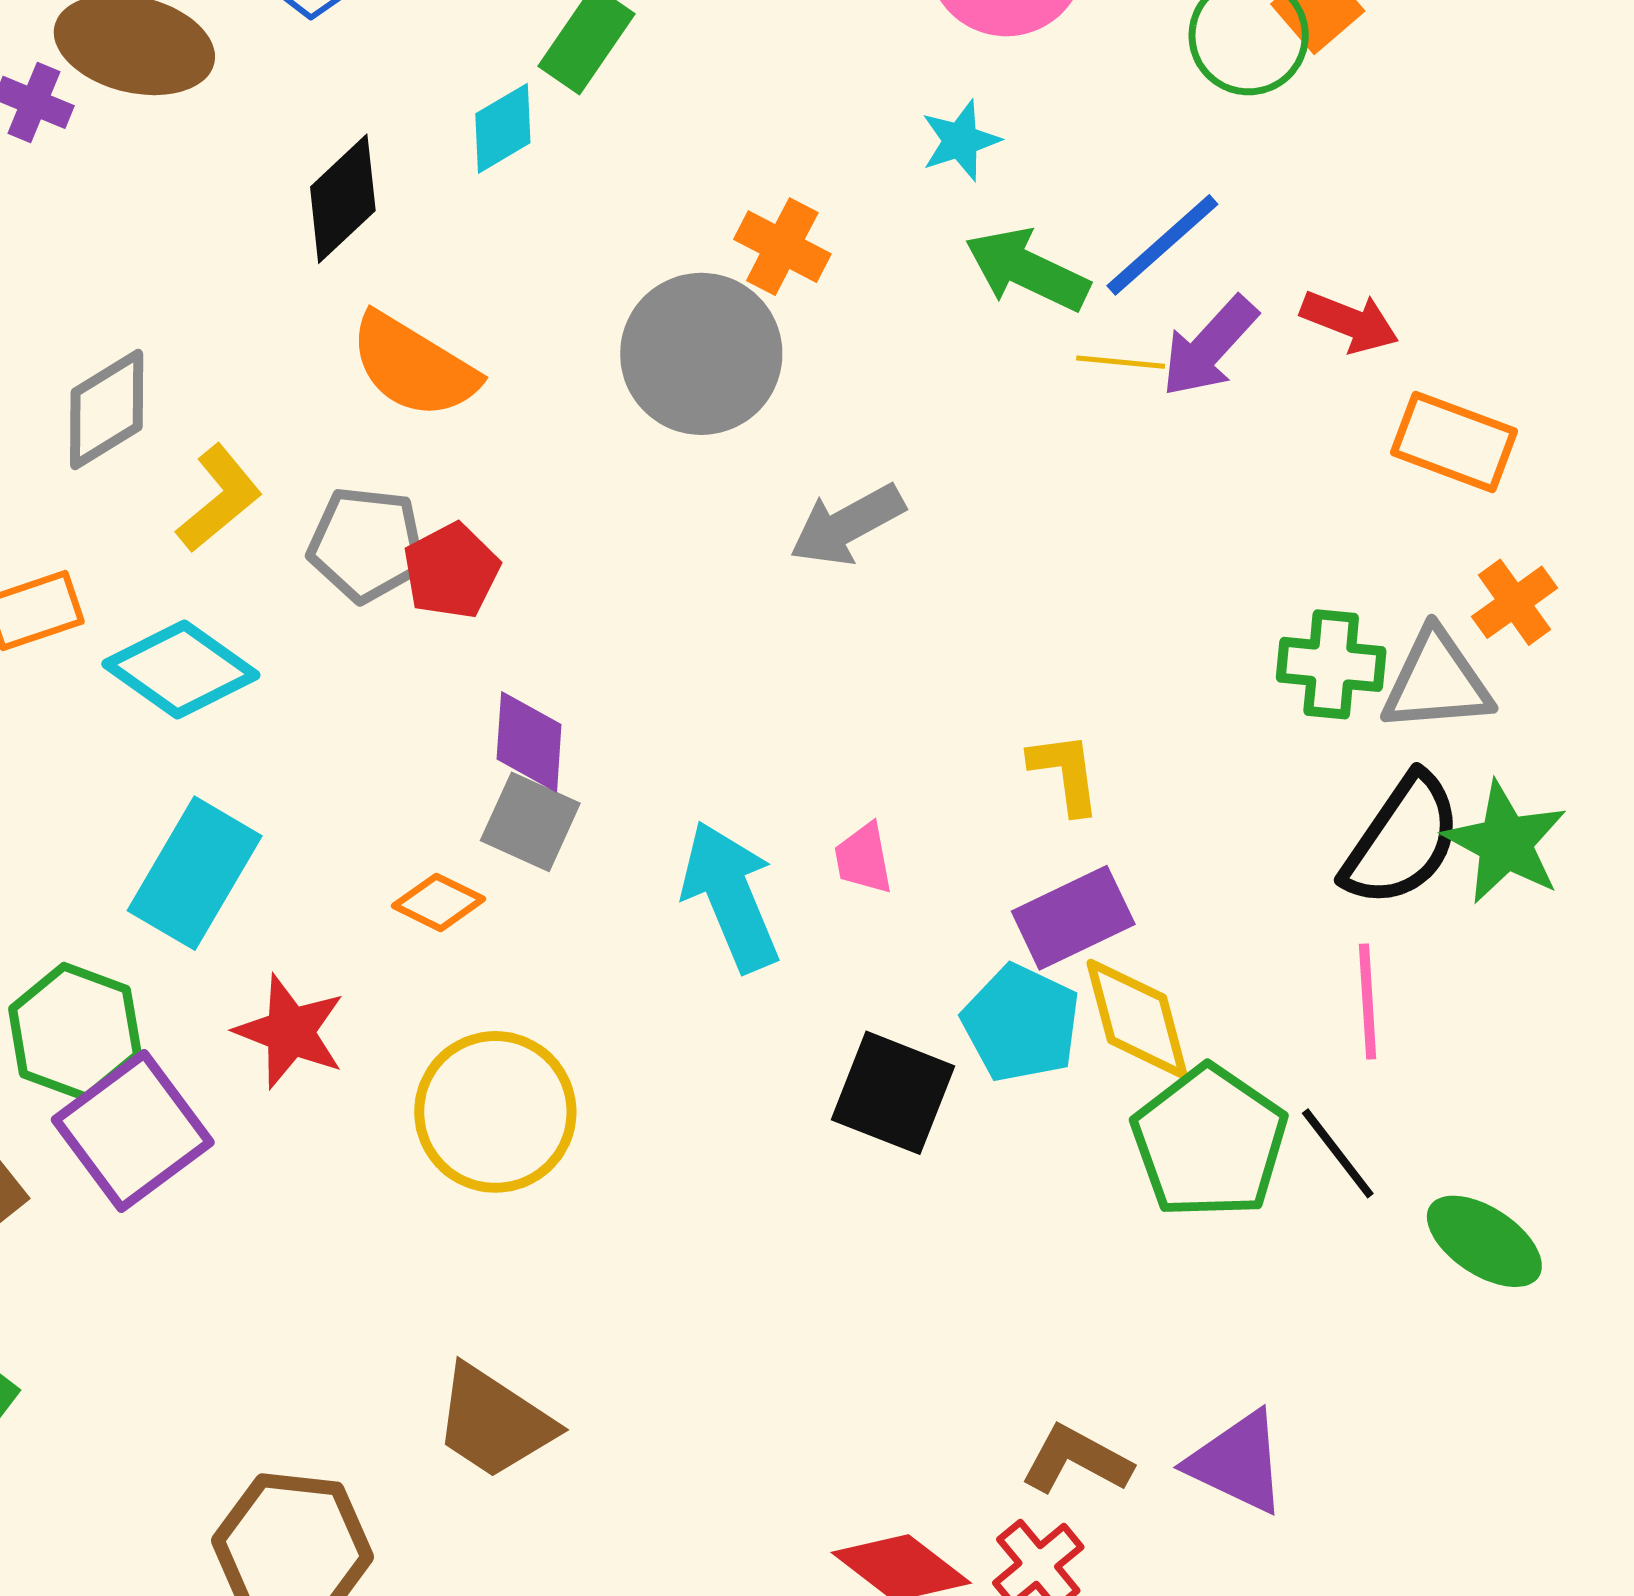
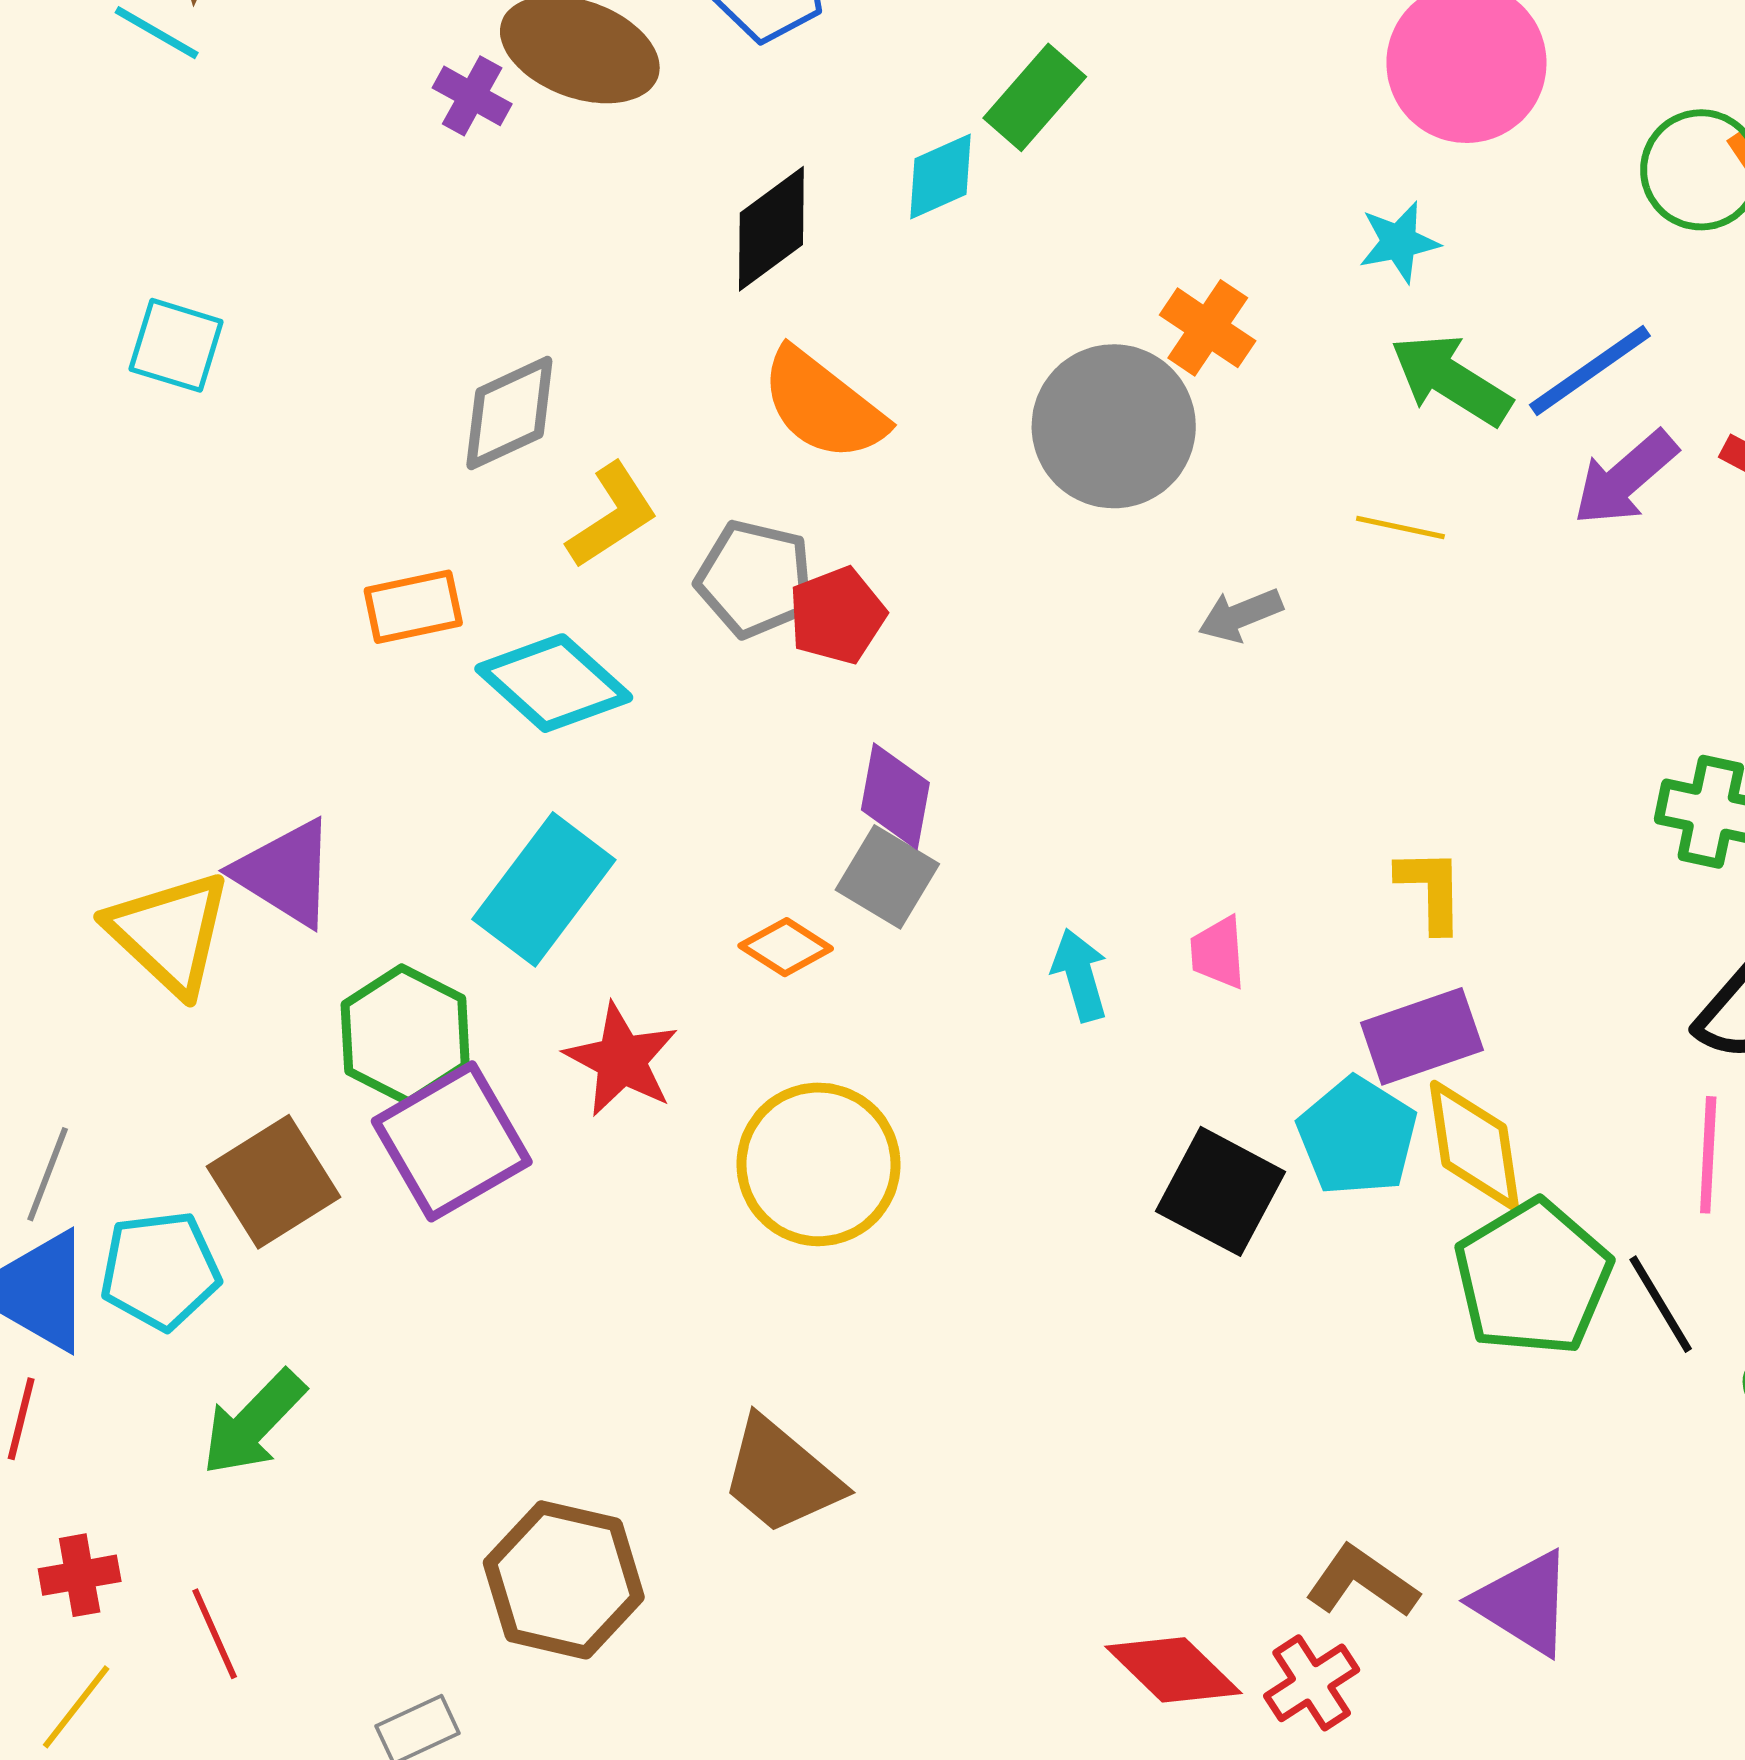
yellow line: (1121, 362) -> (1400, 528), moved
gray arrow: (847, 525) -> (1240, 615), size x0.7
cyan arrow: (730, 896) -> (1080, 975), size x0.6

